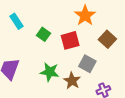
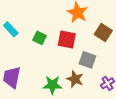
red square: (70, 40) -> (67, 40), turned 36
green star: (50, 72) -> (52, 85), moved

